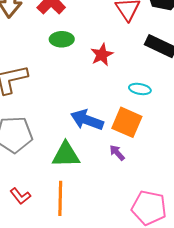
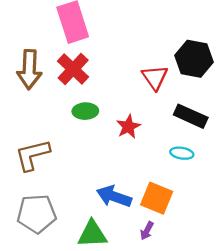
cyan ellipse: (140, 89) -> (182, 153), moved
purple arrow: (117, 153) -> (147, 231), turned -108

